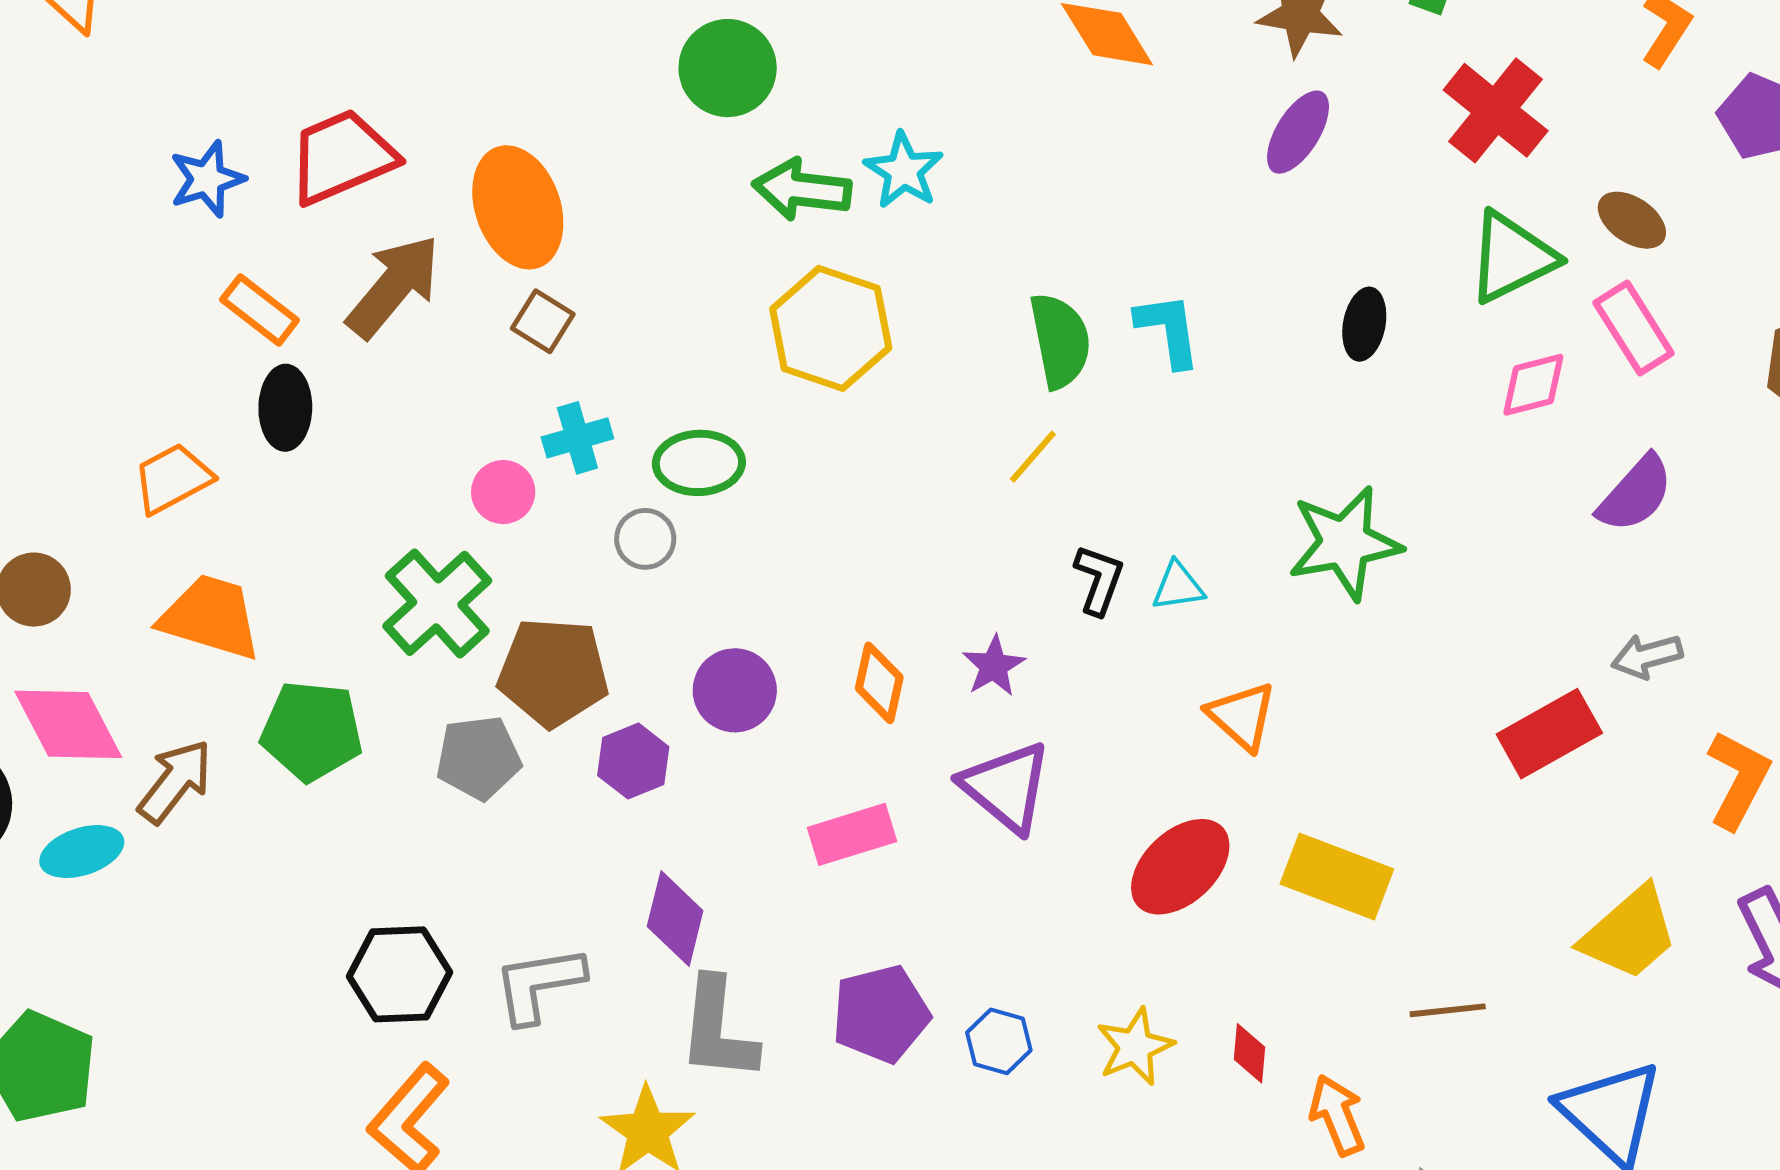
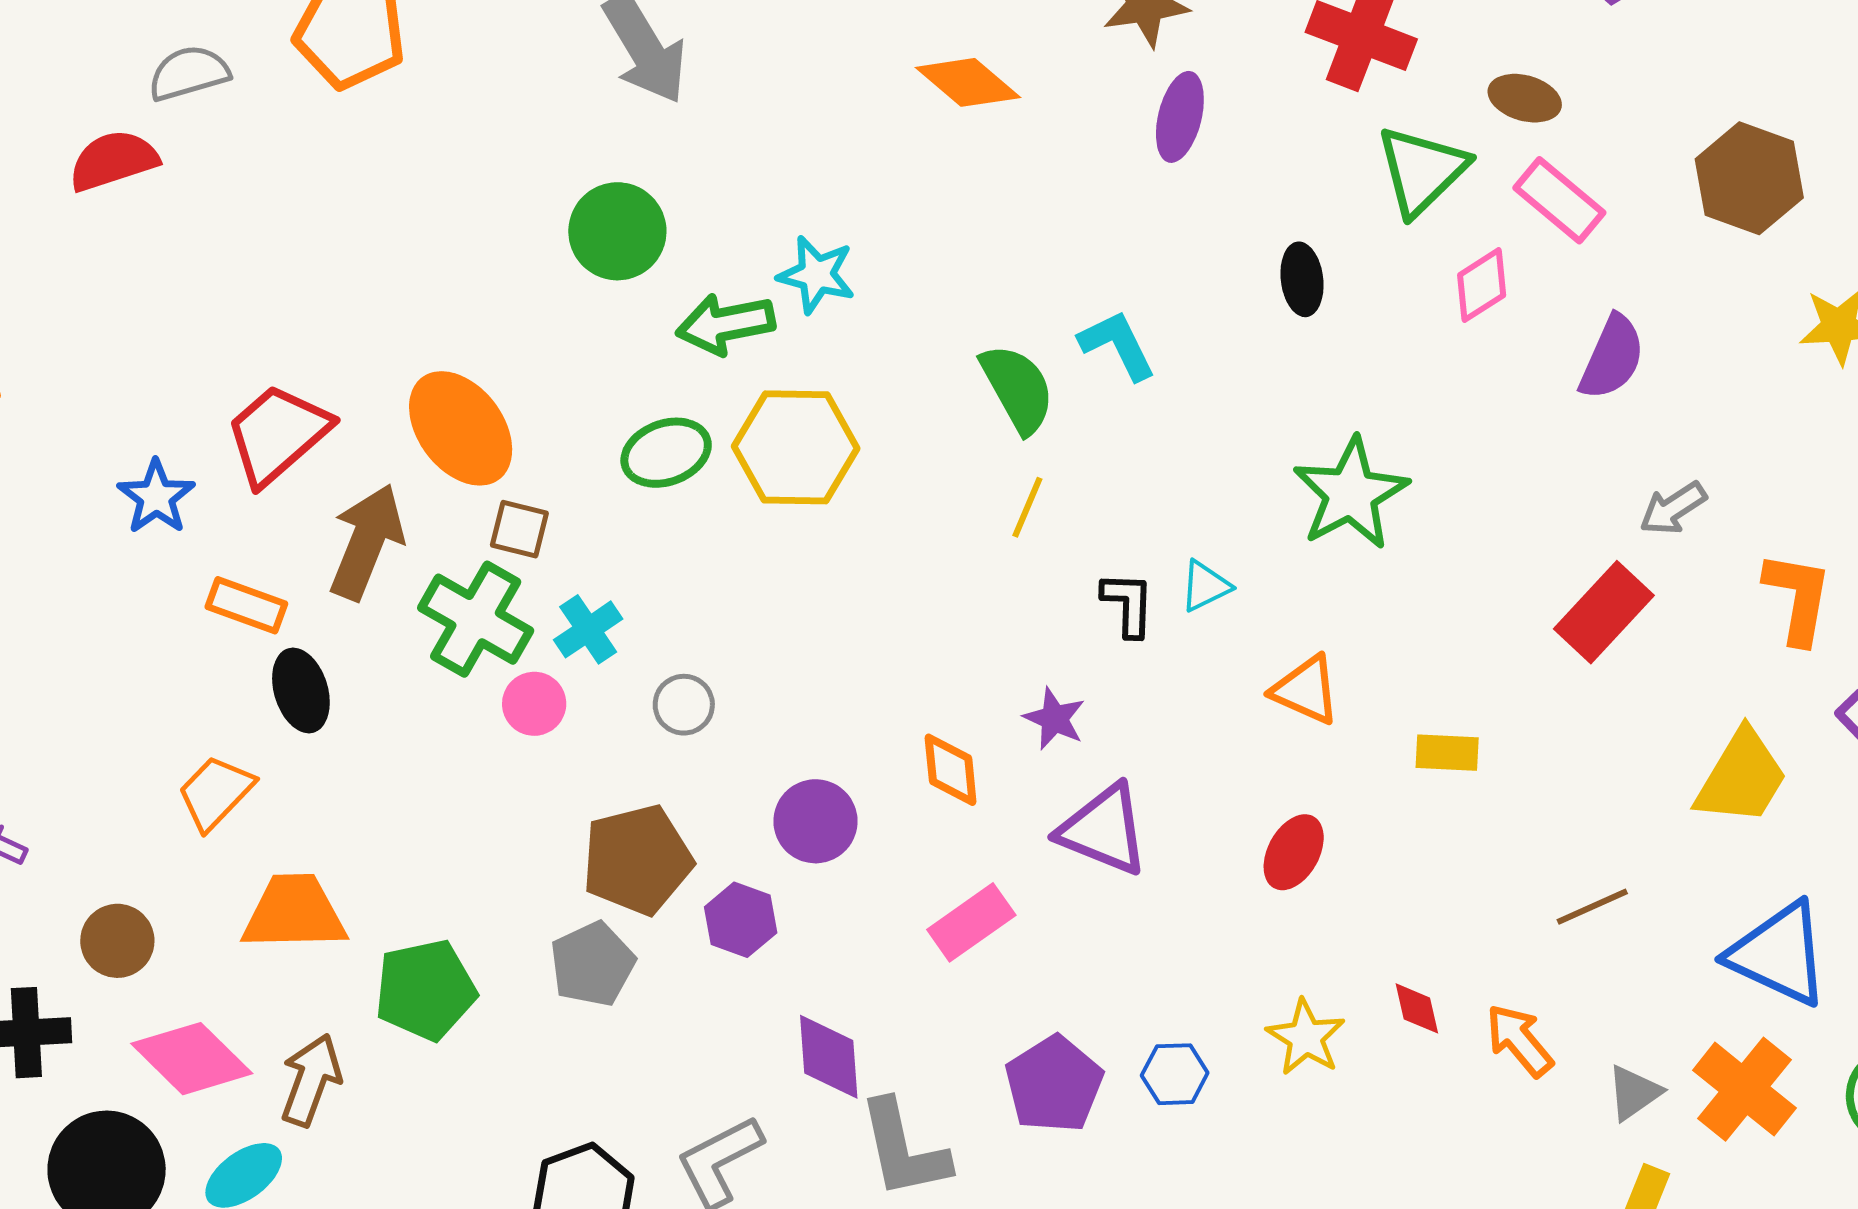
green ellipse: (699, 463) -> (666, 453), moved
green cross: (437, 603) -> (476, 619), moved
red ellipse: (1180, 867) -> (1294, 852), size x0.7
yellow rectangle: (1337, 877) -> (1447, 753), moved, size x0.6

